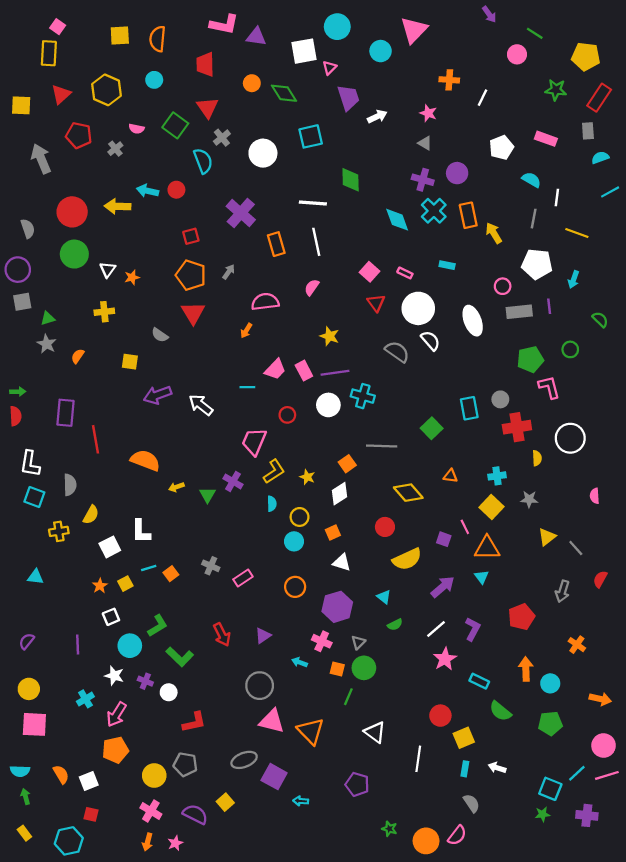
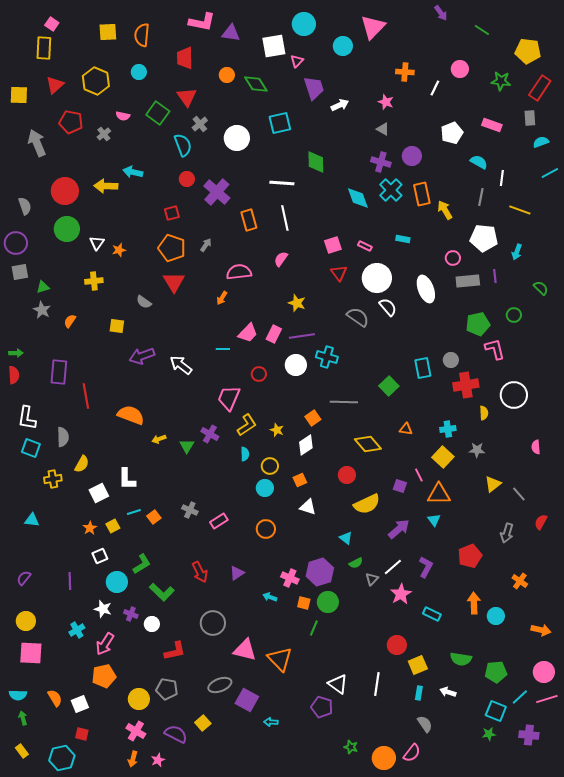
pink circle: (517, 54) -> (460, 69), moved
red circle: (176, 190) -> (187, 179), moved
pink square: (369, 272) -> (333, 245), turned 30
pink rectangle: (304, 371) -> (274, 334), turned 54
purple hexagon: (337, 607) -> (320, 572), moved
gray triangle: (358, 642) -> (372, 579), moved
gray circle: (260, 686) -> (213, 623), moved
green semicircle: (500, 711) -> (461, 659), moved, turned -30
green pentagon: (550, 723) -> (496, 672), moved
white triangle: (375, 732) -> (338, 684), moved

